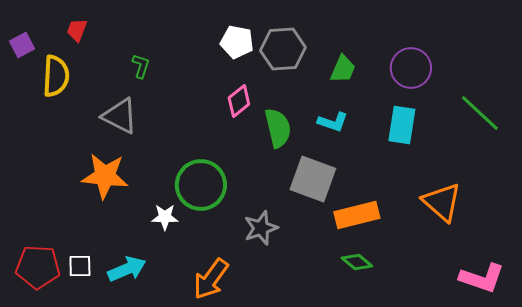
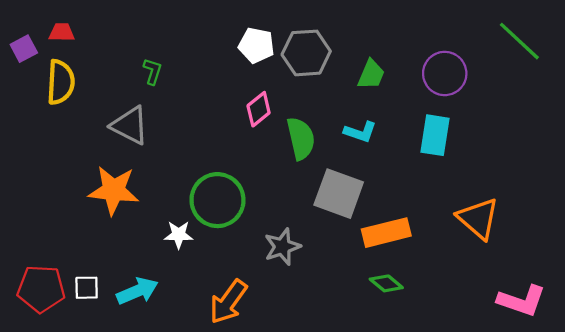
red trapezoid: (77, 30) -> (62, 32), moved, turned 70
green line: (480, 113) -> (519, 41), moved

